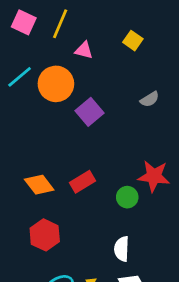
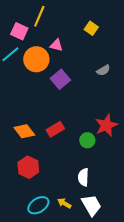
pink square: (24, 22) -> (19, 31), moved
pink triangle: (84, 50) -> (56, 45), moved
red star: (154, 176) -> (106, 125), turned -30

